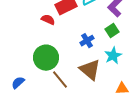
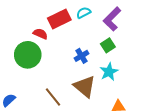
green circle: (46, 58) -> (28, 55), moved

